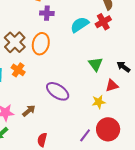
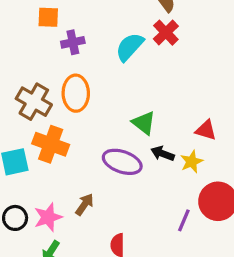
green triangle: (96, 64) -> (144, 123), moved
black arrow: (123, 67) -> (163, 154), moved
orange cross: (18, 70) -> (51, 144), size x1.5
red triangle: (112, 85) -> (206, 130), turned 48

